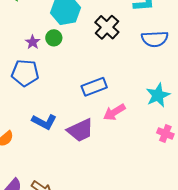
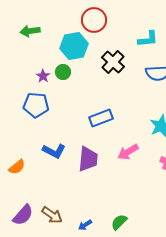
pink arrow: (114, 112) -> (128, 152), moved
purple trapezoid: (80, 130) -> (88, 159), turned -60

